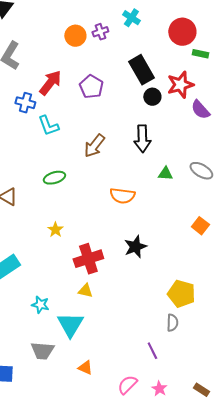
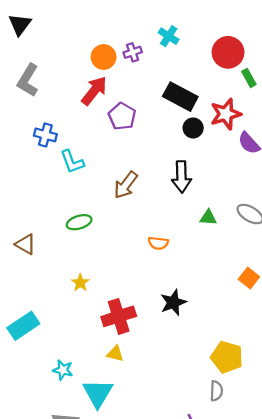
green rectangle: (200, 54) -> (249, 78), turned 49
black rectangle: (141, 70) -> (180, 97), turned -32
red arrow: (50, 83) -> (94, 91), moved
orange semicircle: (122, 196) -> (158, 243), size x0.7

